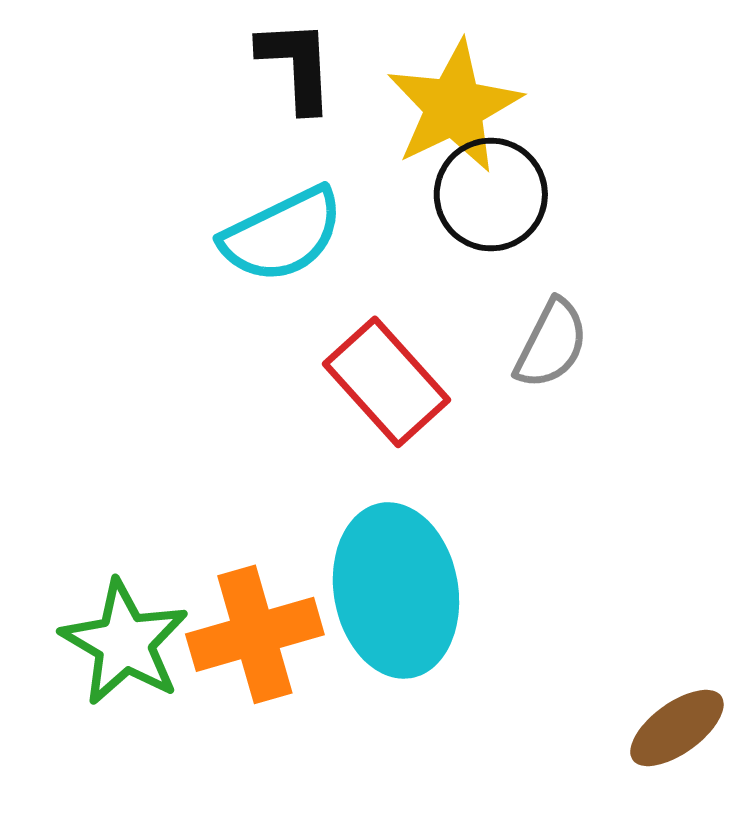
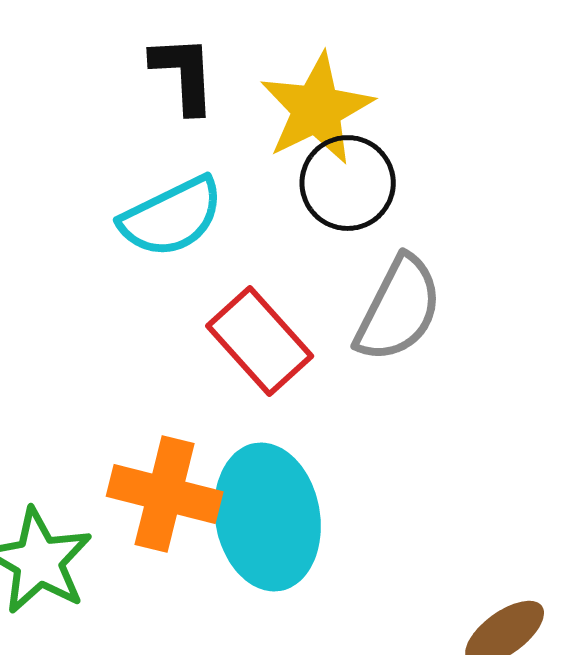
gray semicircle: (551, 344) -> (399, 309), size x1.4
orange cross: (255, 634) -> (165, 494), moved, turned 30

